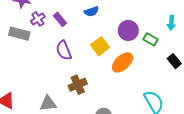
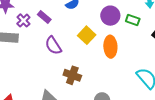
orange ellipse: (122, 62) -> (110, 47), turned -40
brown cross: (78, 85) -> (72, 75), turned -36

